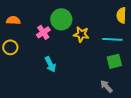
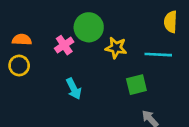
orange semicircle: (13, 20) -> (22, 40), moved
green square: (114, 61) -> (136, 85), moved

